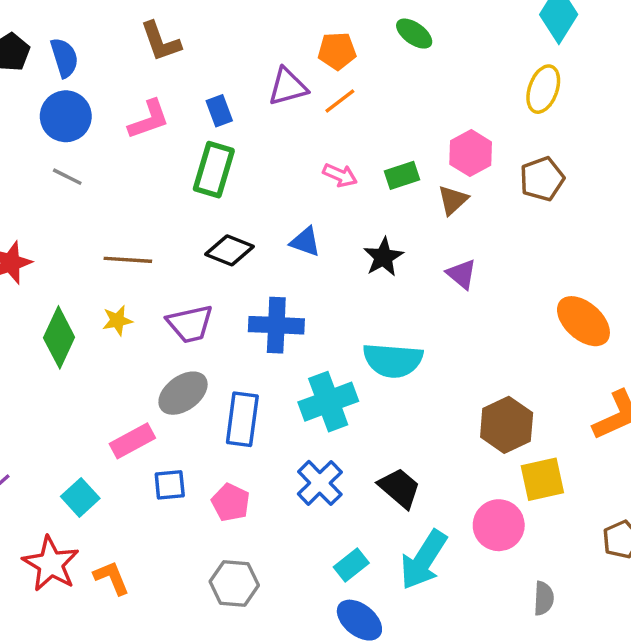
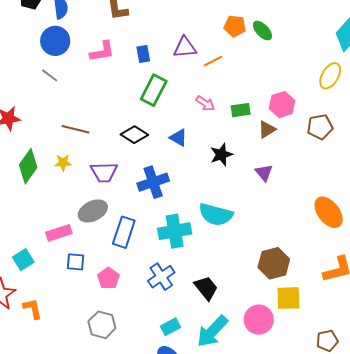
orange pentagon: (337, 51) -> (235, 26), moved
green rectangle: (214, 170) -> (154, 90), moved
blue cross: (276, 325) -> (153, 182), turned -32

